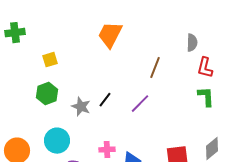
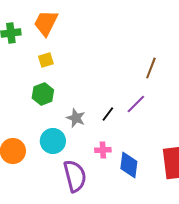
orange trapezoid: (110, 35) -> (46, 23), moved
black line: (105, 100) -> (108, 114), moved
gray star: (81, 107) -> (76, 118), moved

